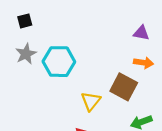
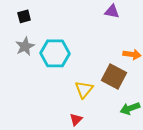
purple triangle: (141, 33) -> (112, 11), moved

